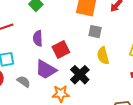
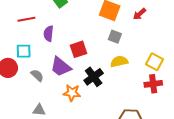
purple semicircle: (38, 38) -> (49, 34), moved
yellow semicircle: (103, 56) -> (119, 61), turned 84

